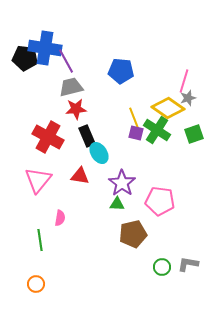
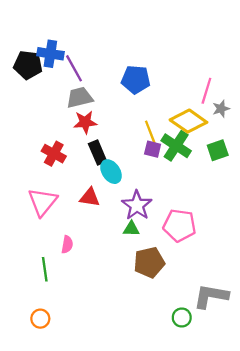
blue cross: (45, 48) -> (50, 54), size x0.7
gray star: (188, 98) -> (221, 109), moved
red cross: (48, 137) -> (54, 154), size x0.7
gray L-shape: (188, 264) -> (211, 296), size x1.5
green circle: (162, 267) -> (182, 317), moved

